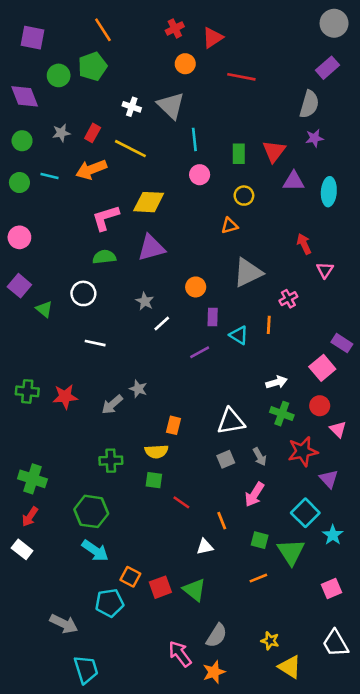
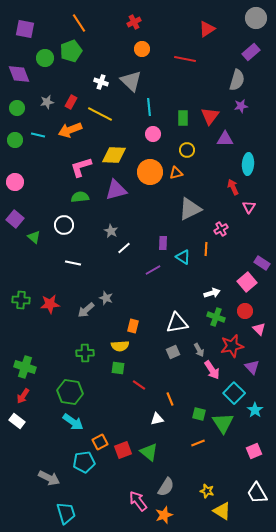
red triangle: (213, 38) -> (207, 29), moved
cyan ellipse: (329, 192) -> (248, 164), moved
orange circle: (196, 287) -> (150, 172), moved, size x1.6
pink arrow: (254, 495) -> (212, 370), moved, turned -66
orange square: (130, 577) -> (100, 442), turned 35

